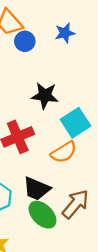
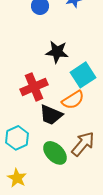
black trapezoid: (37, 189) -> (51, 115), moved

